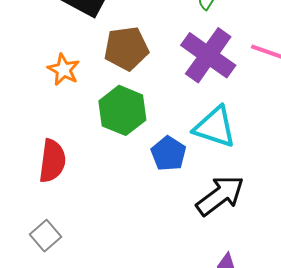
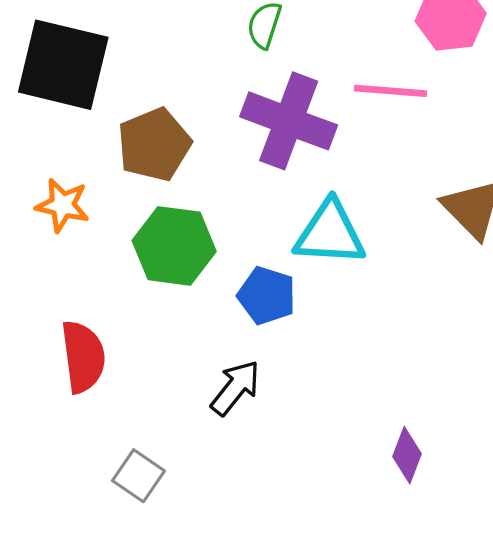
black arrow: (220, 195) -> (235, 388), moved, size x0.7
gray square: (45, 236) -> (138, 476), moved

